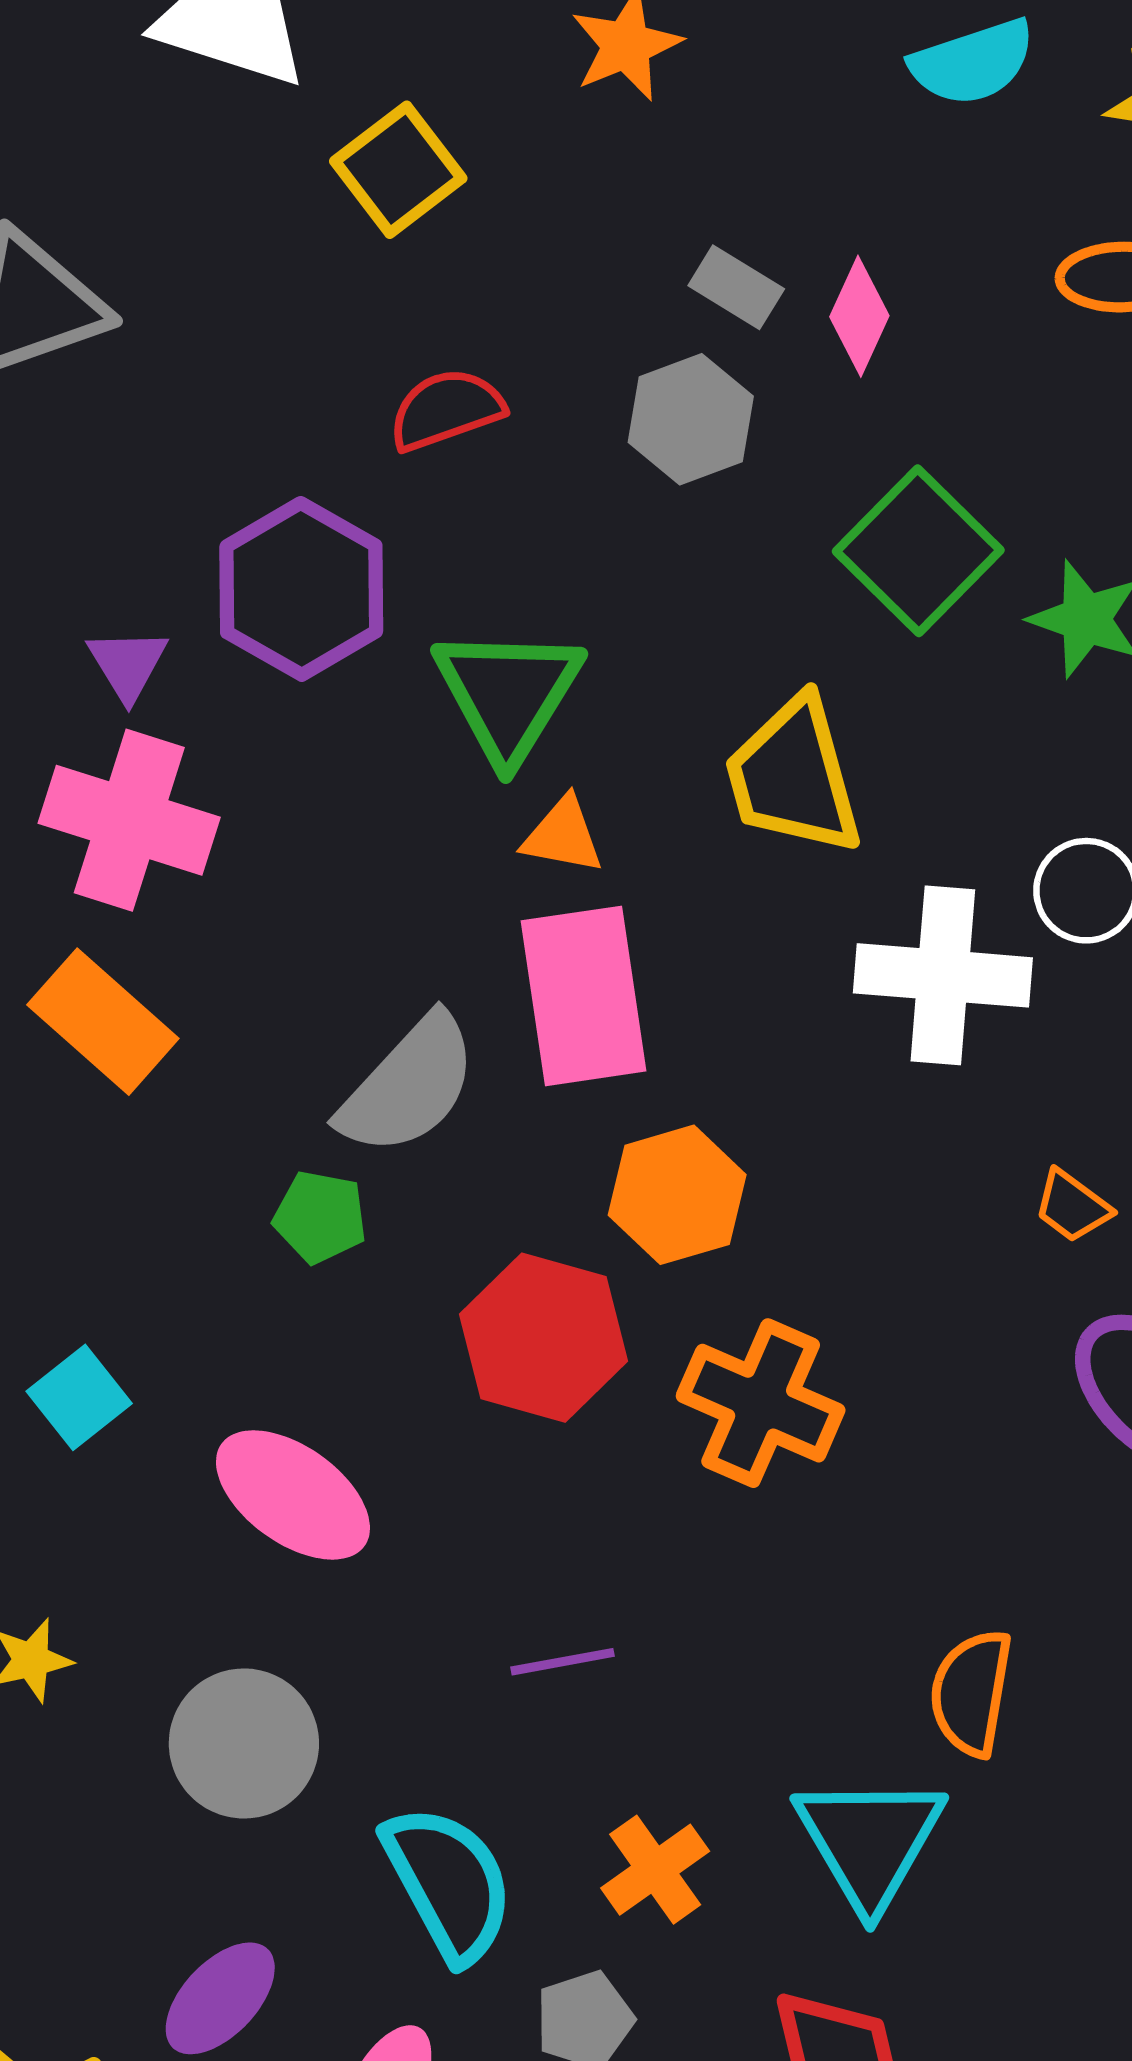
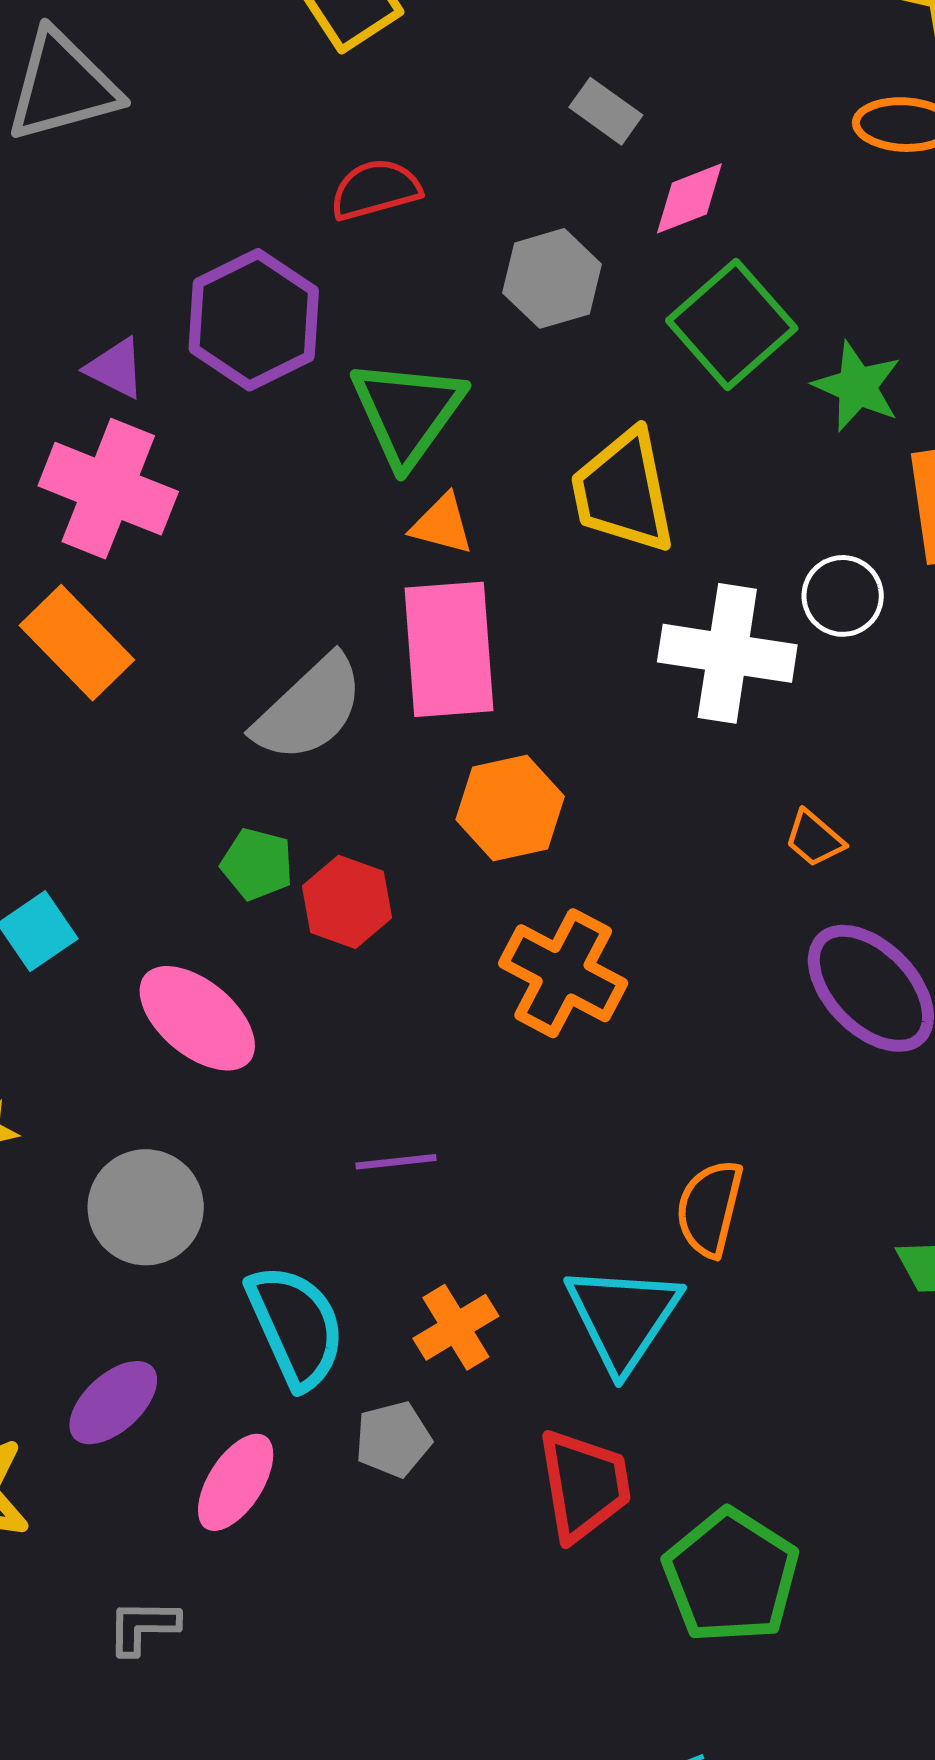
pink diamond: (859, 316) -> (689, 198), moved, turned 40
gray hexagon: (691, 419) -> (552, 278), moved
purple triangle: (128, 664) -> (116, 368), turned -36
green pentagon: (320, 1217) -> (257, 864), moved
red hexagon: (544, 1338) -> (347, 902), moved, size x0.7

